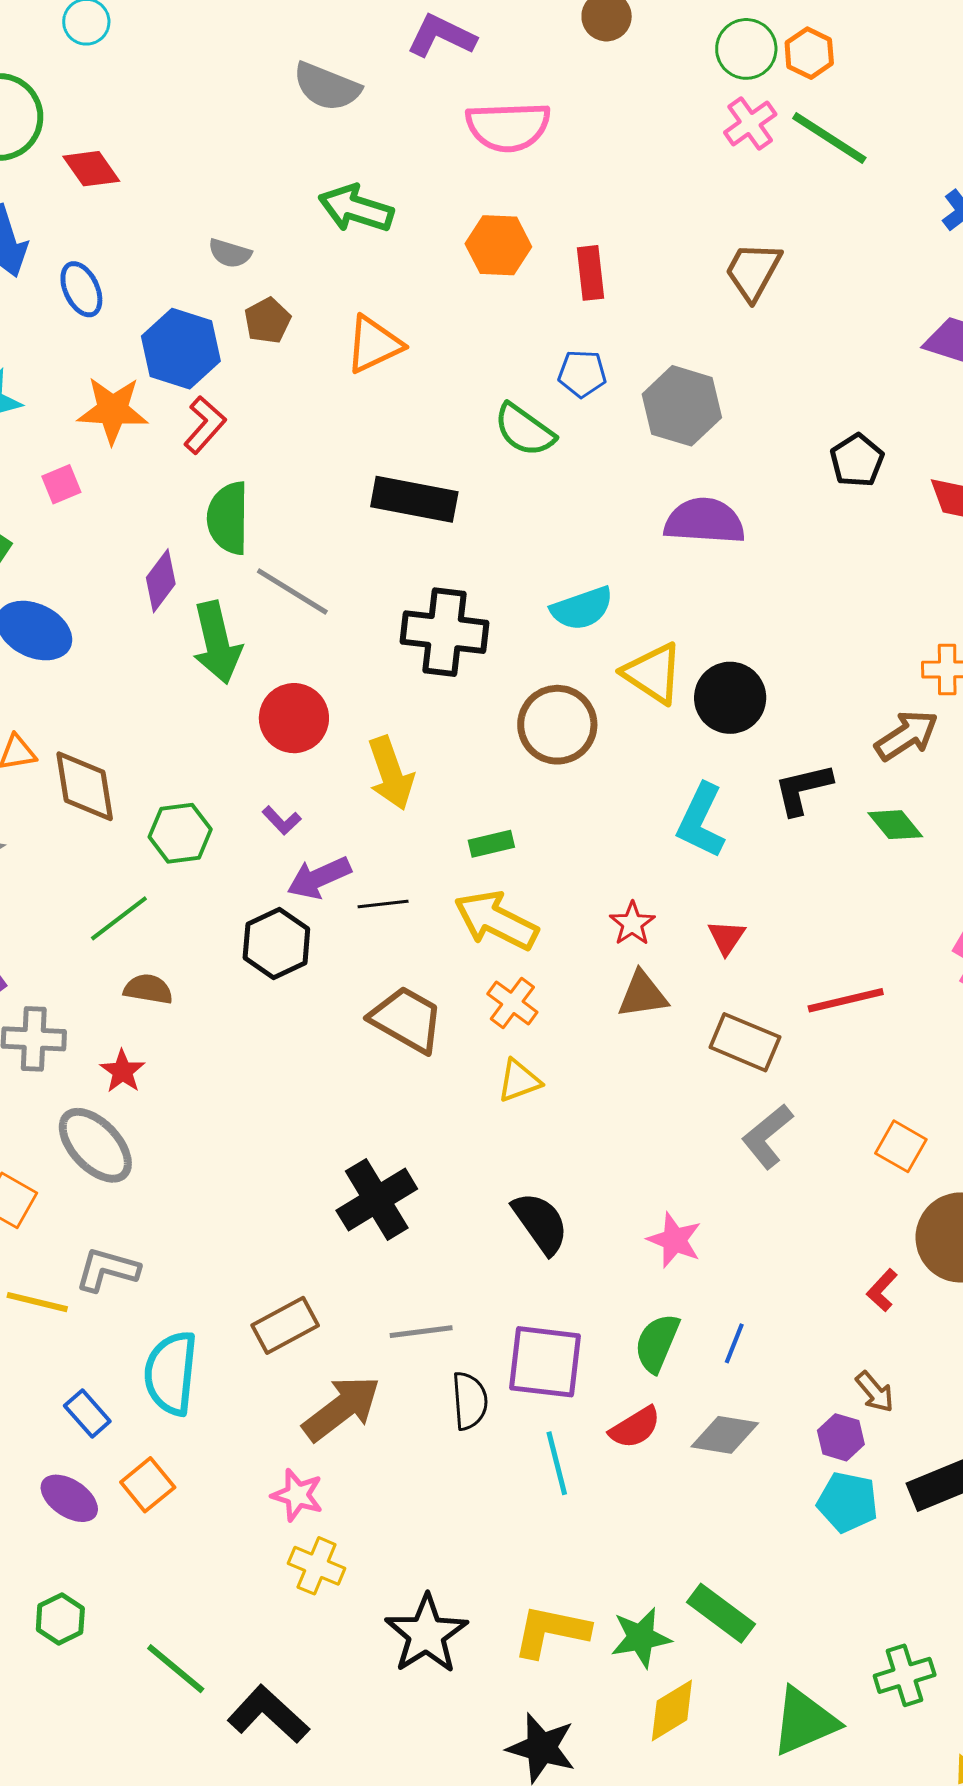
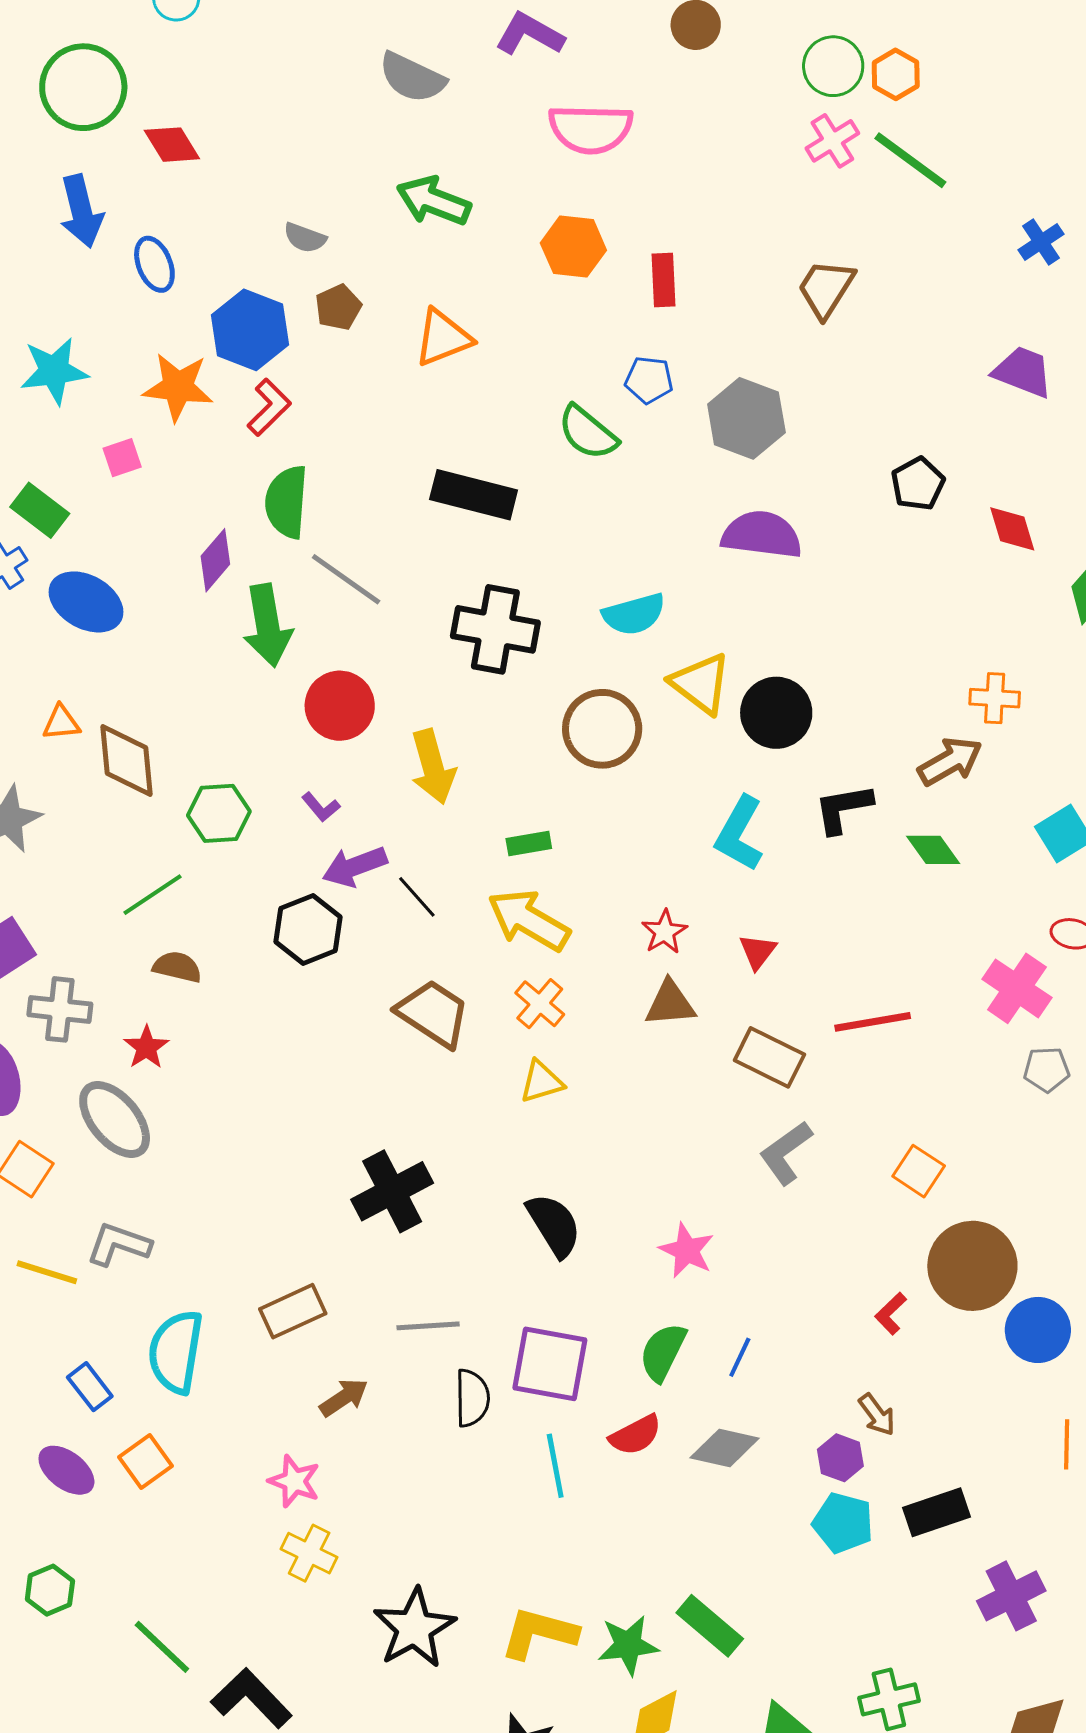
black line: (383, 904) -> (417, 897), turned 51
brown arrow: (342, 1408) -> (344, 1398), size x0.6

